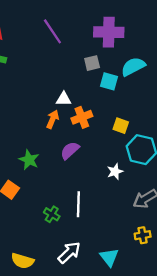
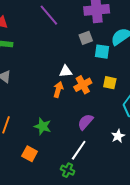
yellow square: (121, 126) -> (110, 83), moved
purple semicircle: (70, 150) -> (85, 122), moved
white star: (115, 171) -> (118, 136), moved
white line: (78, 204) -> (79, 150), moved, turned 40

